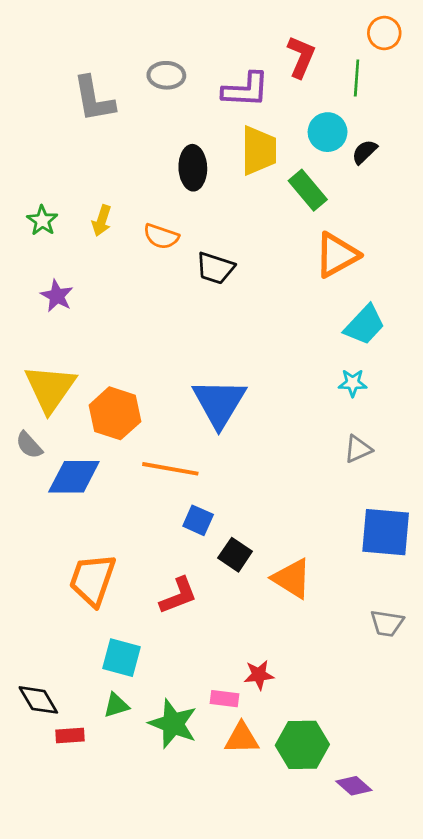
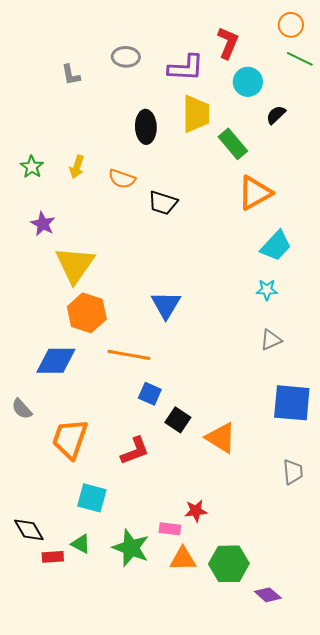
green line: (357, 78) -> (300, 59), moved, turned -68
gray L-shape: (94, 99) -> (71, 75), size x0.6
cyan circle: (328, 132) -> (248, 82), moved
yellow triangle: (50, 388) -> (75, 265), moved
blue triangle: (219, 403) -> (166, 305), size x0.7
gray semicircle: (29, 445) -> (22, 409), moved
gray trapezoid: (387, 623) -> (293, 472), turned -104
green triangle: (116, 705) -> (81, 544), moved, turned 45

